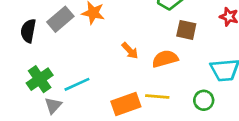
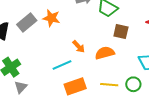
cyan line: (77, 84) -> (62, 65), moved
yellow line: (157, 96) -> (109, 85), moved

